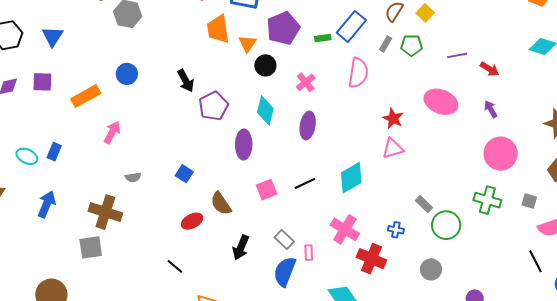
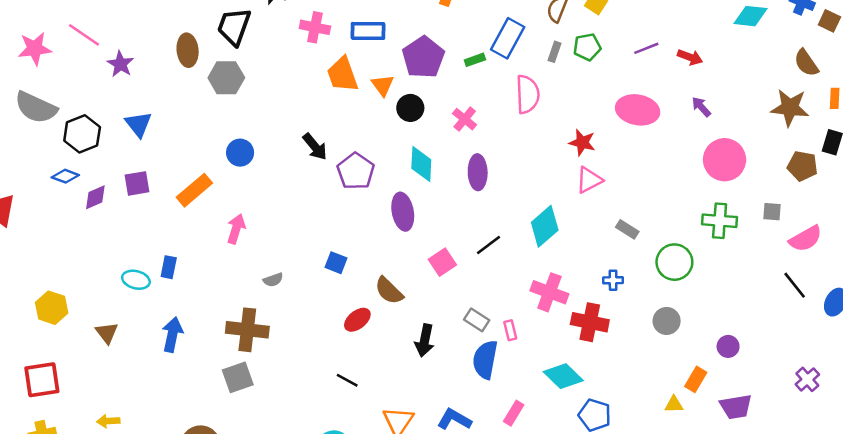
gray rectangle: (424, 204) -> (627, 229), moved

